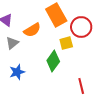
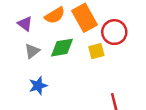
orange semicircle: (32, 30) -> (55, 15), moved
green diamond: (53, 61) -> (62, 48), moved, turned 45

